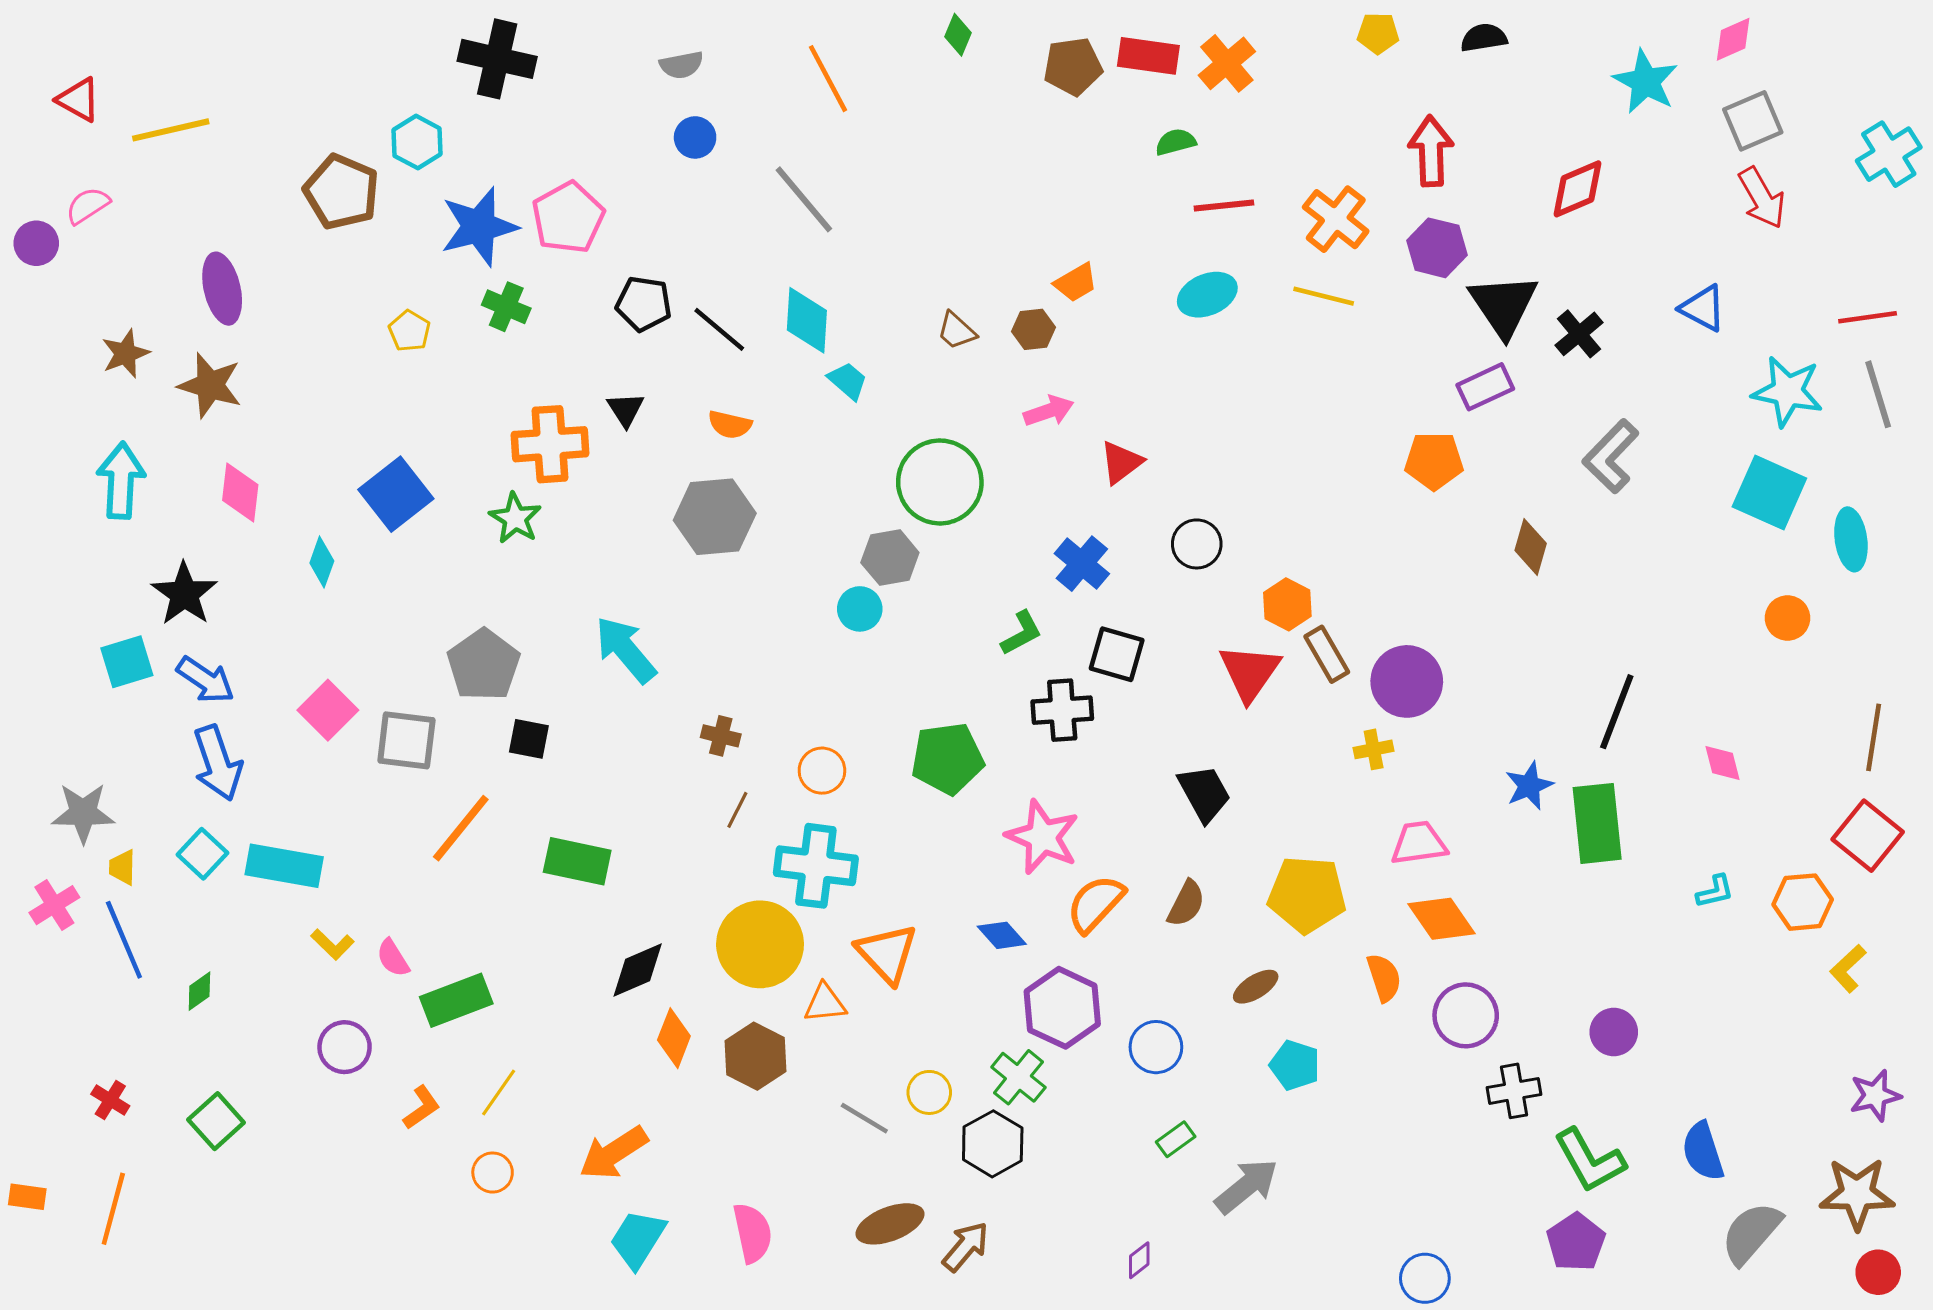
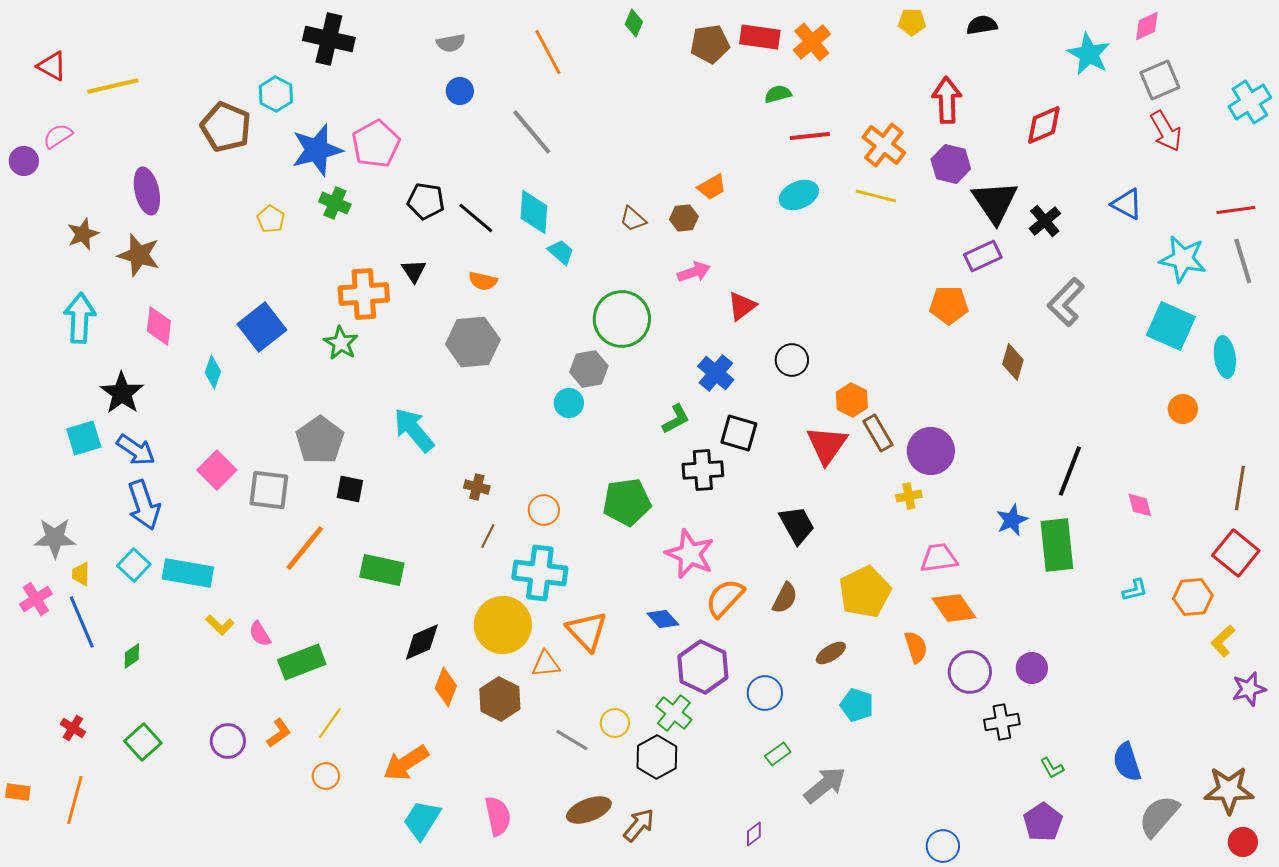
yellow pentagon: (1307, 894) -> (865, 592), turned -30
purple circle: (1614, 1032) -> (1032, 668), moved
purple circle: (345, 1047) -> (228, 741), moved
purple star: (1875, 1095) -> (1249, 689), moved
green L-shape: (1590, 1160) -> (1052, 768), size x0.5

